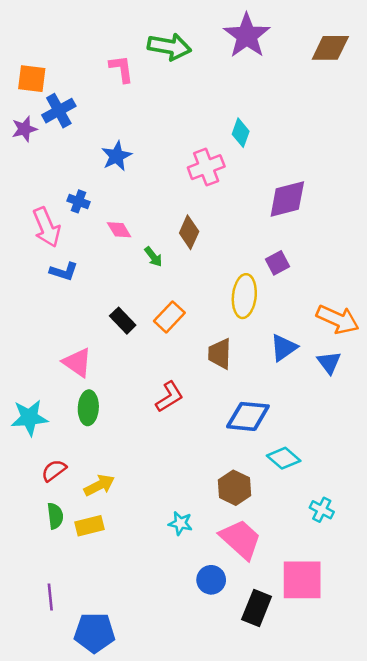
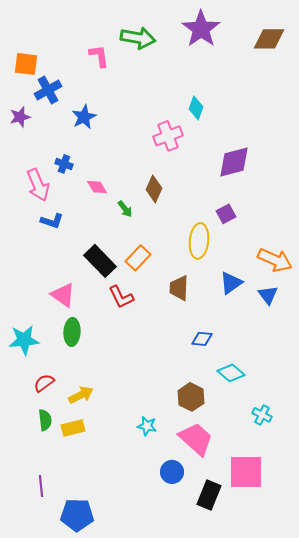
purple star: (24, 129) -> (20, 117), moved
blue star: (117, 156) -> (84, 117), moved
black rectangle: (123, 321) -> (100, 261), size x1.5
red L-shape: (169, 397) -> (121, 297), moved, turned 96
blue diamond: (248, 416) -> (202, 339), size x0.6

